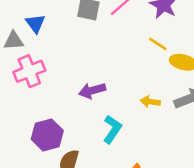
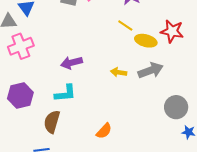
cyan L-shape: (112, 129) -> (65, 93), moved, turned 50
purple hexagon: (47, 135) -> (20, 96), moved

